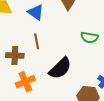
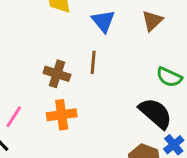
black semicircle: (60, 68) -> (155, 113), moved, turned -110

